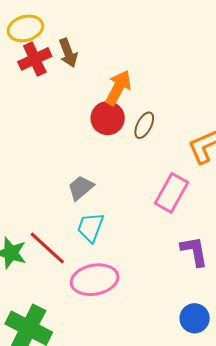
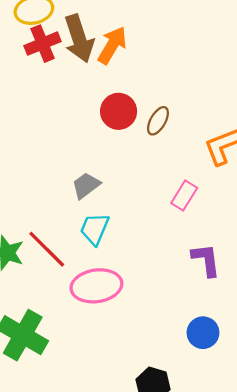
brown arrow: (68, 53) -> (79, 39), size x1.5
orange arrow: (118, 88) -> (112, 45), moved
pink rectangle: (172, 193) -> (184, 195), size x0.7

